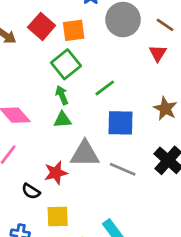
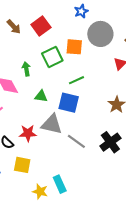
orange square: (74, 30) -> (74, 47), moved
green arrow: (62, 95) -> (26, 69), moved
blue square: (120, 123) -> (69, 103), moved

